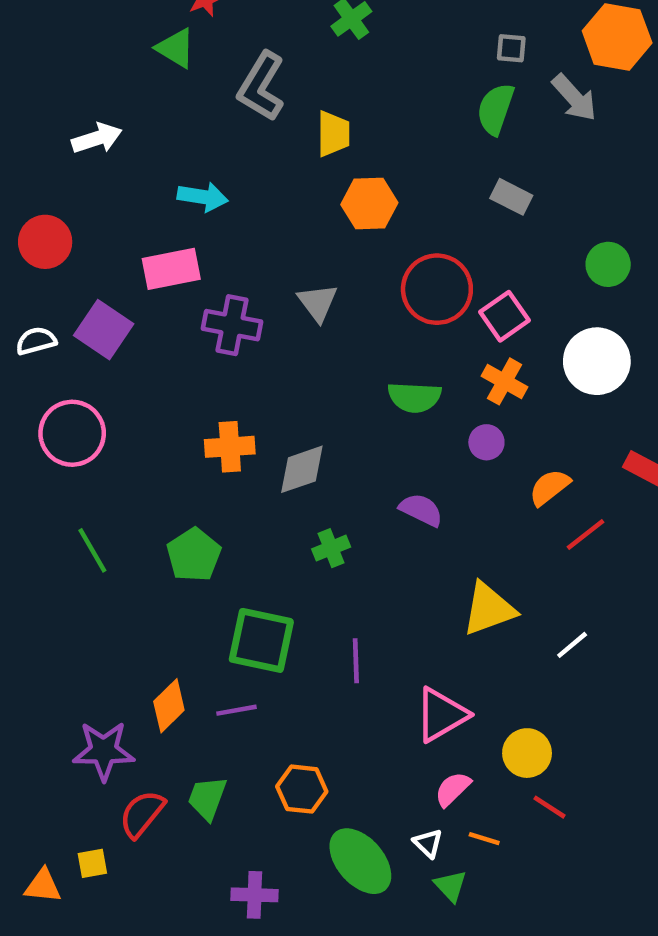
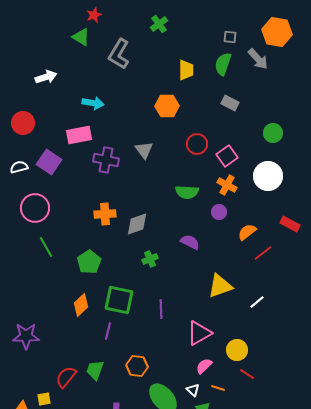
yellow trapezoid: (333, 134) -> (186, 70), moved
red circle: (437, 289) -> (197, 144), size x0.7
green line: (92, 550) -> (46, 247), moved
orange diamond: (169, 706) -> (81, 305), moved
purple line: (237, 710) -> (108, 331), turned -66
purple star: (104, 751) -> (26, 336), moved

